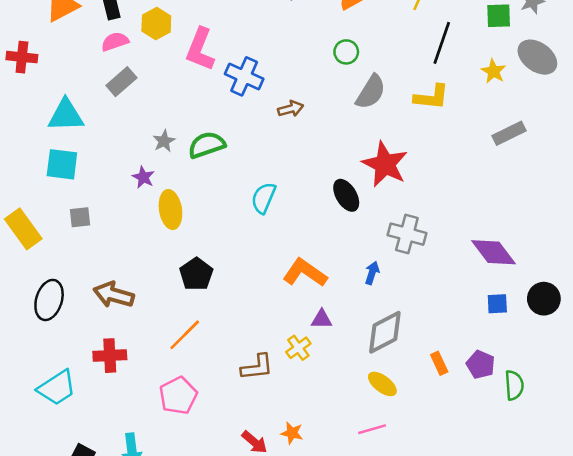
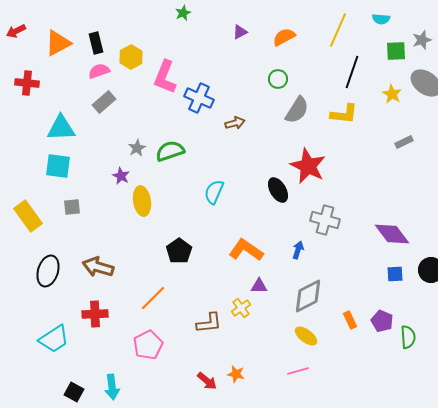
gray rectangle: (509, 133) -> (404, 142), size x0.7
black pentagon: (196, 274) -> (179, 251), moved

